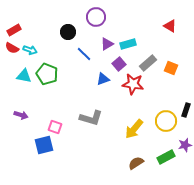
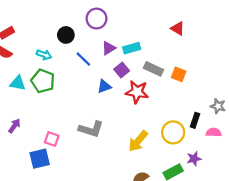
cyan arrow: (30, 50) -> (44, 55), moved
gray rectangle: (148, 63) -> (153, 69), turned 66
purple arrow: (21, 115) -> (14, 126), turned -72

